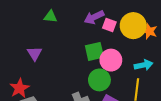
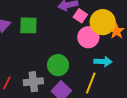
green square: (94, 51) -> (28, 25), moved
pink circle: (111, 60) -> (88, 37), moved

